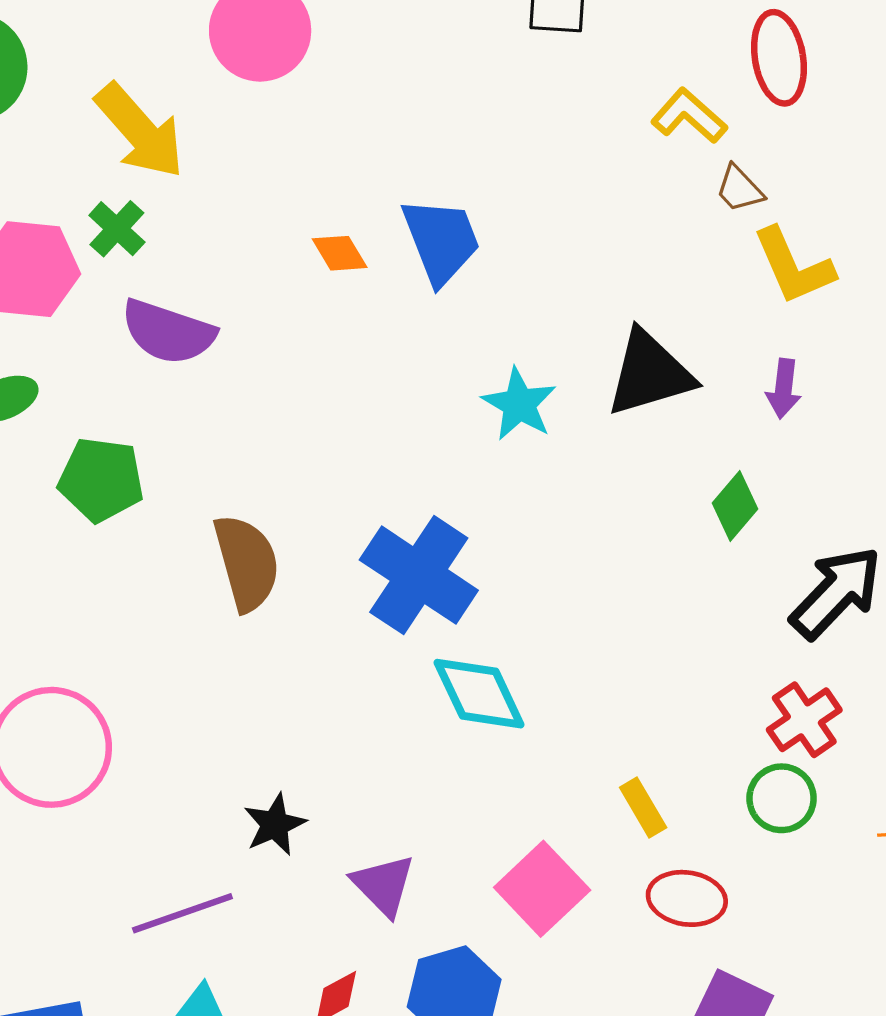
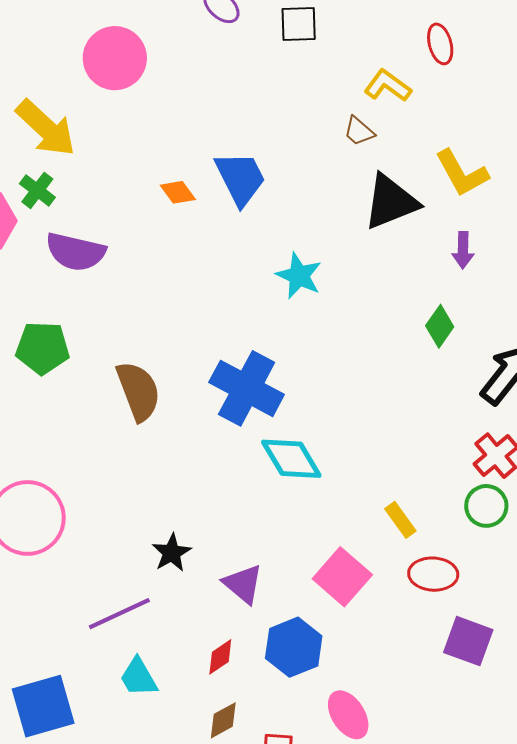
red ellipse: (779, 58) -> (440, 44), size x0.7
brown trapezoid: (739, 189) -> (359, 131), moved
black triangle: (650, 373) -> (391, 202), moved

